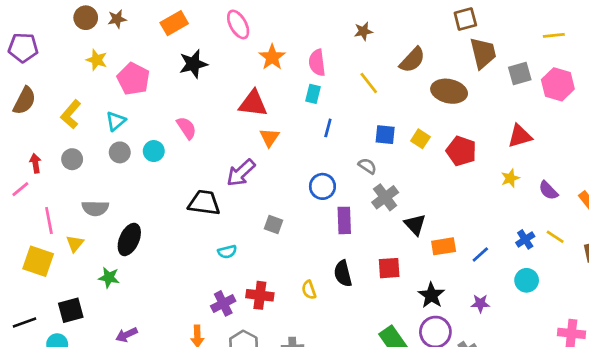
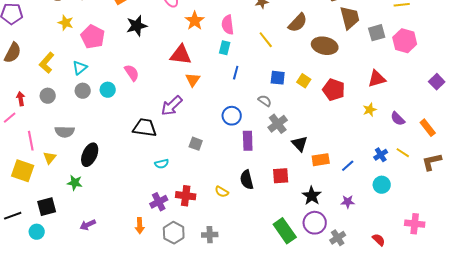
yellow semicircle: (309, 290) -> (222, 192), turned -40

